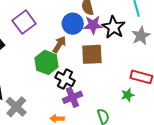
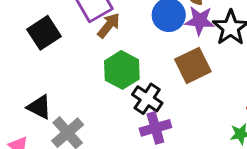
brown arrow: (59, 45) -> (109, 25), moved
brown square: (92, 54) -> (193, 65), turned -30

